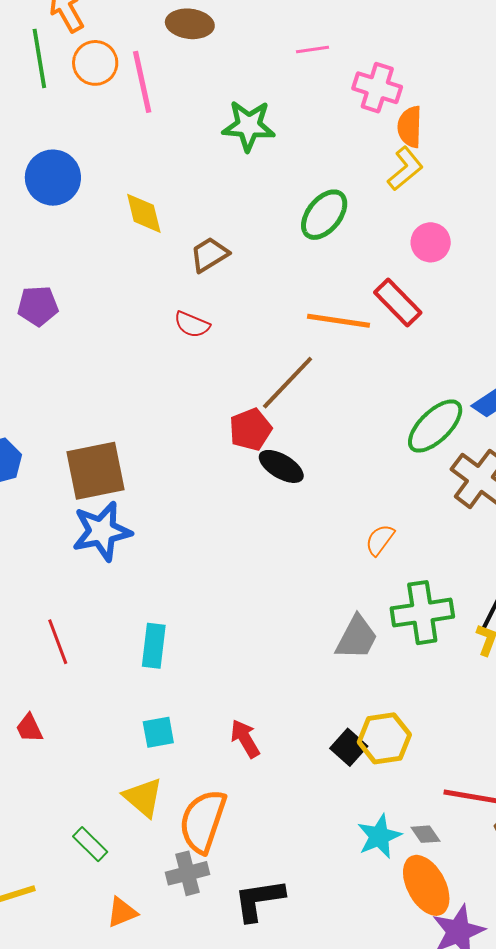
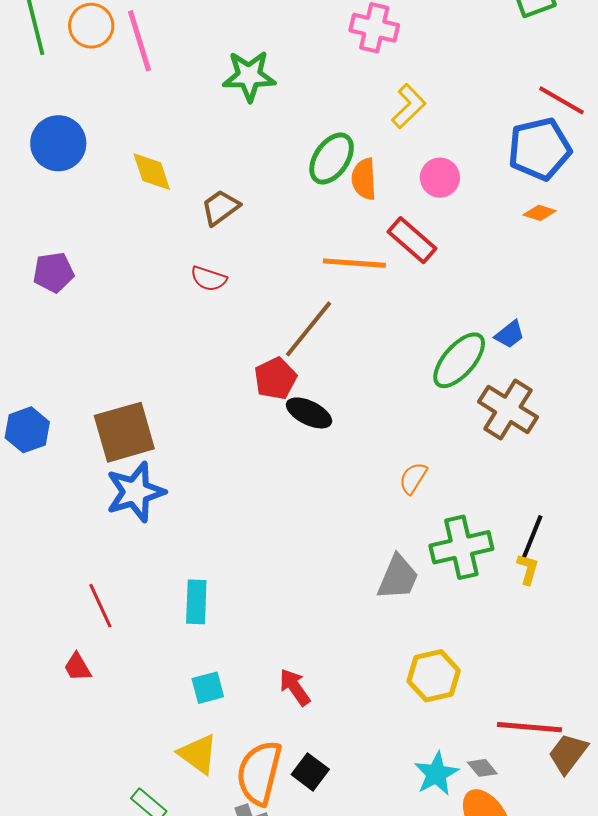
orange semicircle: (410, 127) -> (364, 179), moved
red trapezoid: (29, 728) -> (77, 667), moved
black square: (349, 747) -> (310, 772), moved

